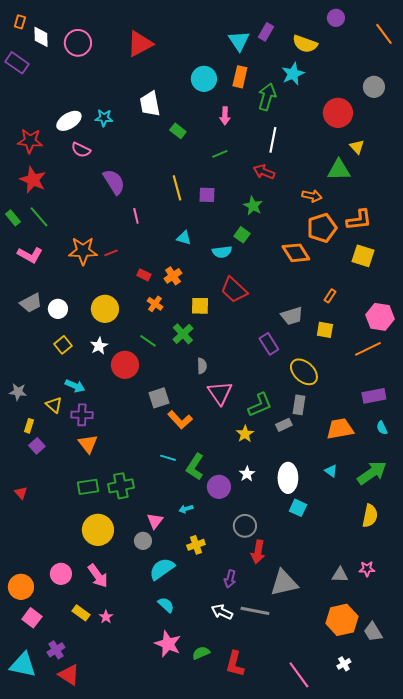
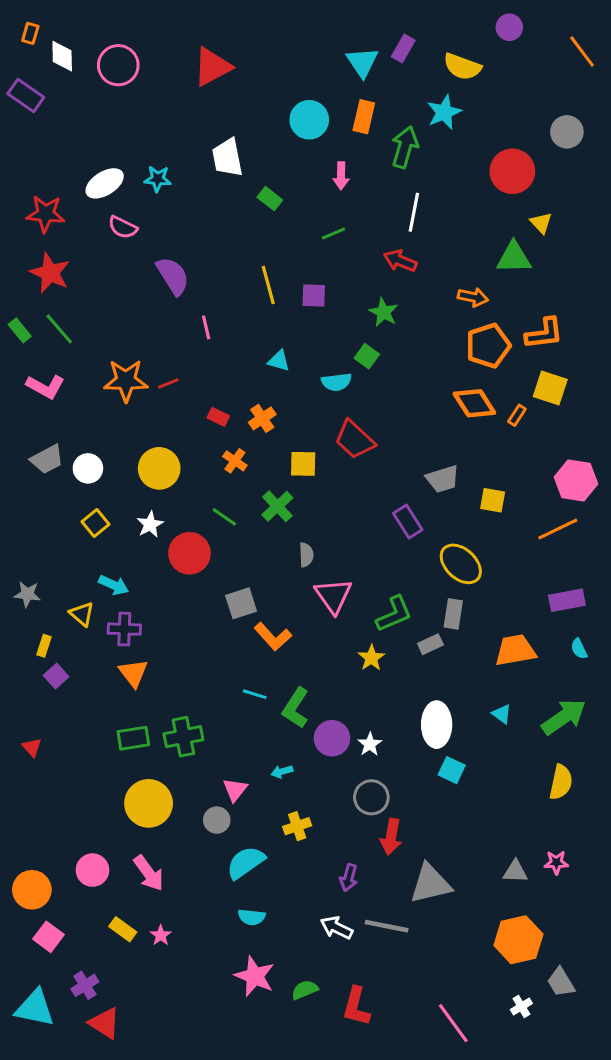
orange diamond: (296, 253) -> (474, 403), moved
orange rectangle: (330, 296) -> (517, 415), moved
white star: (247, 474) -> (370, 744), moved
cyan semicircle: (166, 605) -> (252, 917), turned 144
gray trapezoid: (373, 632) -> (561, 982), moved

